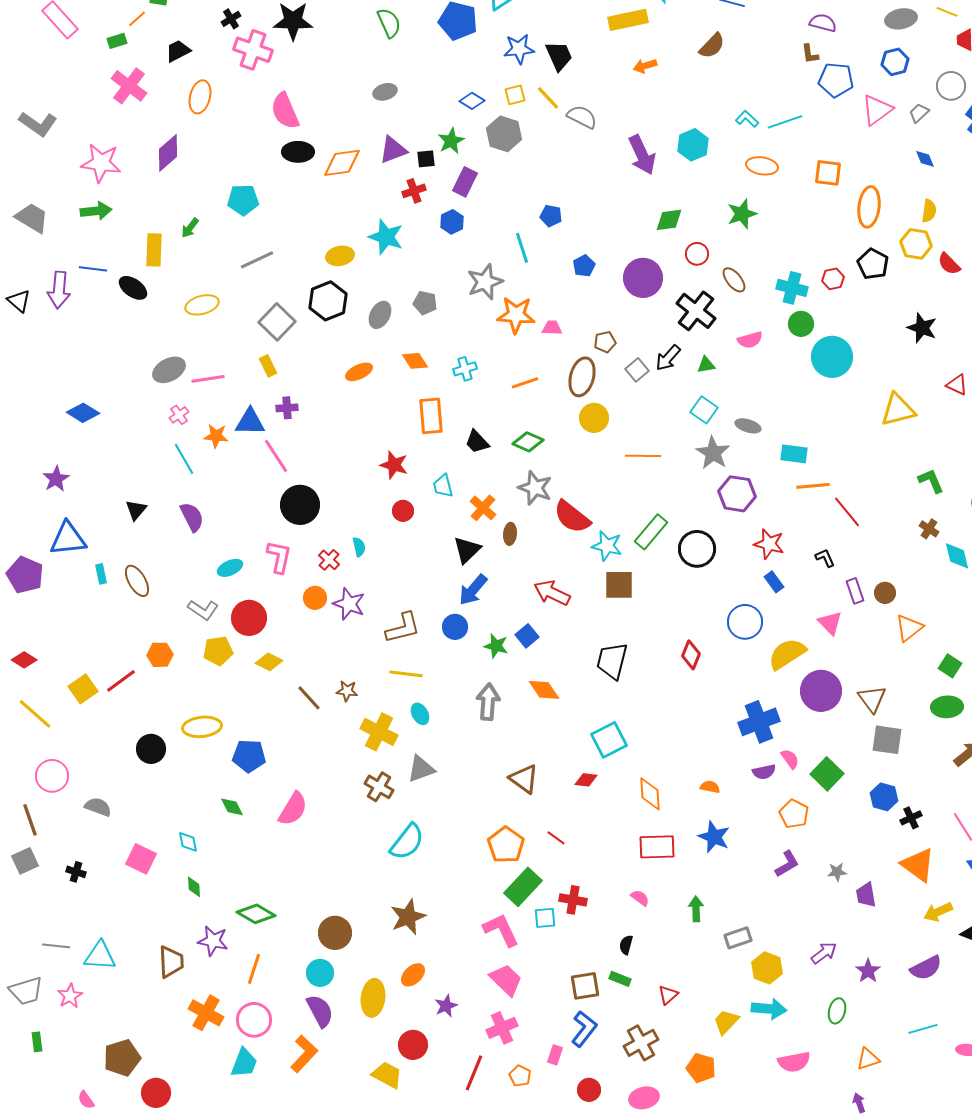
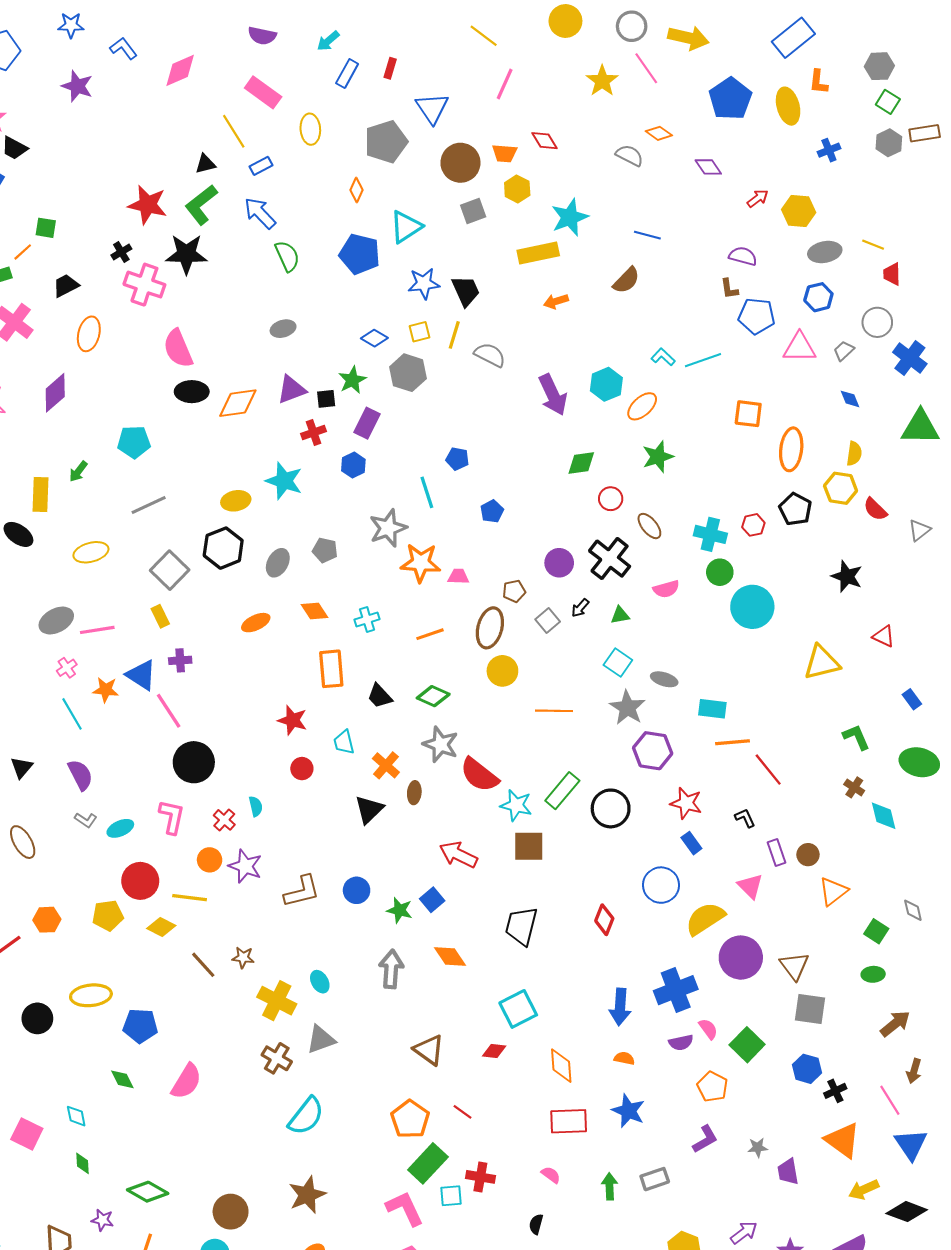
yellow line: (548, 98) -> (454, 335), turned 60
pink triangle: (877, 110) -> (800, 348), turned 36
orange ellipse: (762, 166) -> (642, 406), moved, turned -52
purple circle: (643, 278) -> (559, 563), moved, size x0.7
black arrow: (668, 358) -> (580, 608), size x0.7
blue triangle: (250, 422) -> (141, 675), turned 32
blue arrow: (473, 590) -> (620, 1007), moved, turned -36
gray L-shape: (203, 610) -> (86, 820), moved, size x0.7
yellow line: (406, 674) -> (190, 898), moved
green ellipse: (947, 707) -> (873, 974), size x0.7
gray rectangle: (738, 938) -> (655, 1179), moved
purple star: (213, 941) -> (102, 1220), size x0.7

